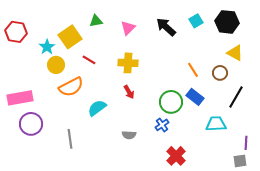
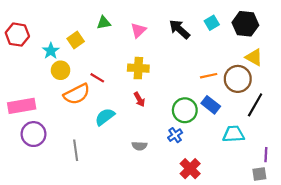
yellow square: (70, 37) -> (76, 40), size x0.7
red line: (89, 60) -> (97, 78), moved
orange line: (193, 70) -> (209, 76), turned -70
brown circle: (220, 73) -> (238, 79), size x1.6

